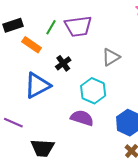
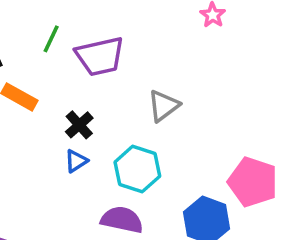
green line: (51, 27) -> (51, 39), moved
blue triangle: (37, 85) -> (76, 161), moved, size x0.5

